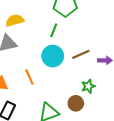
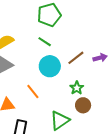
green line: (54, 30) -> (45, 42), turned -64
green star: (88, 86) -> (77, 88), moved

